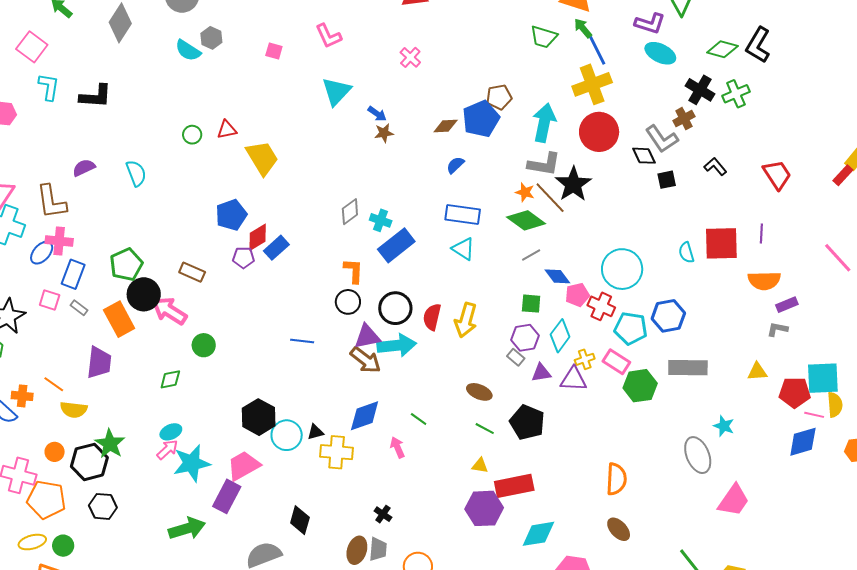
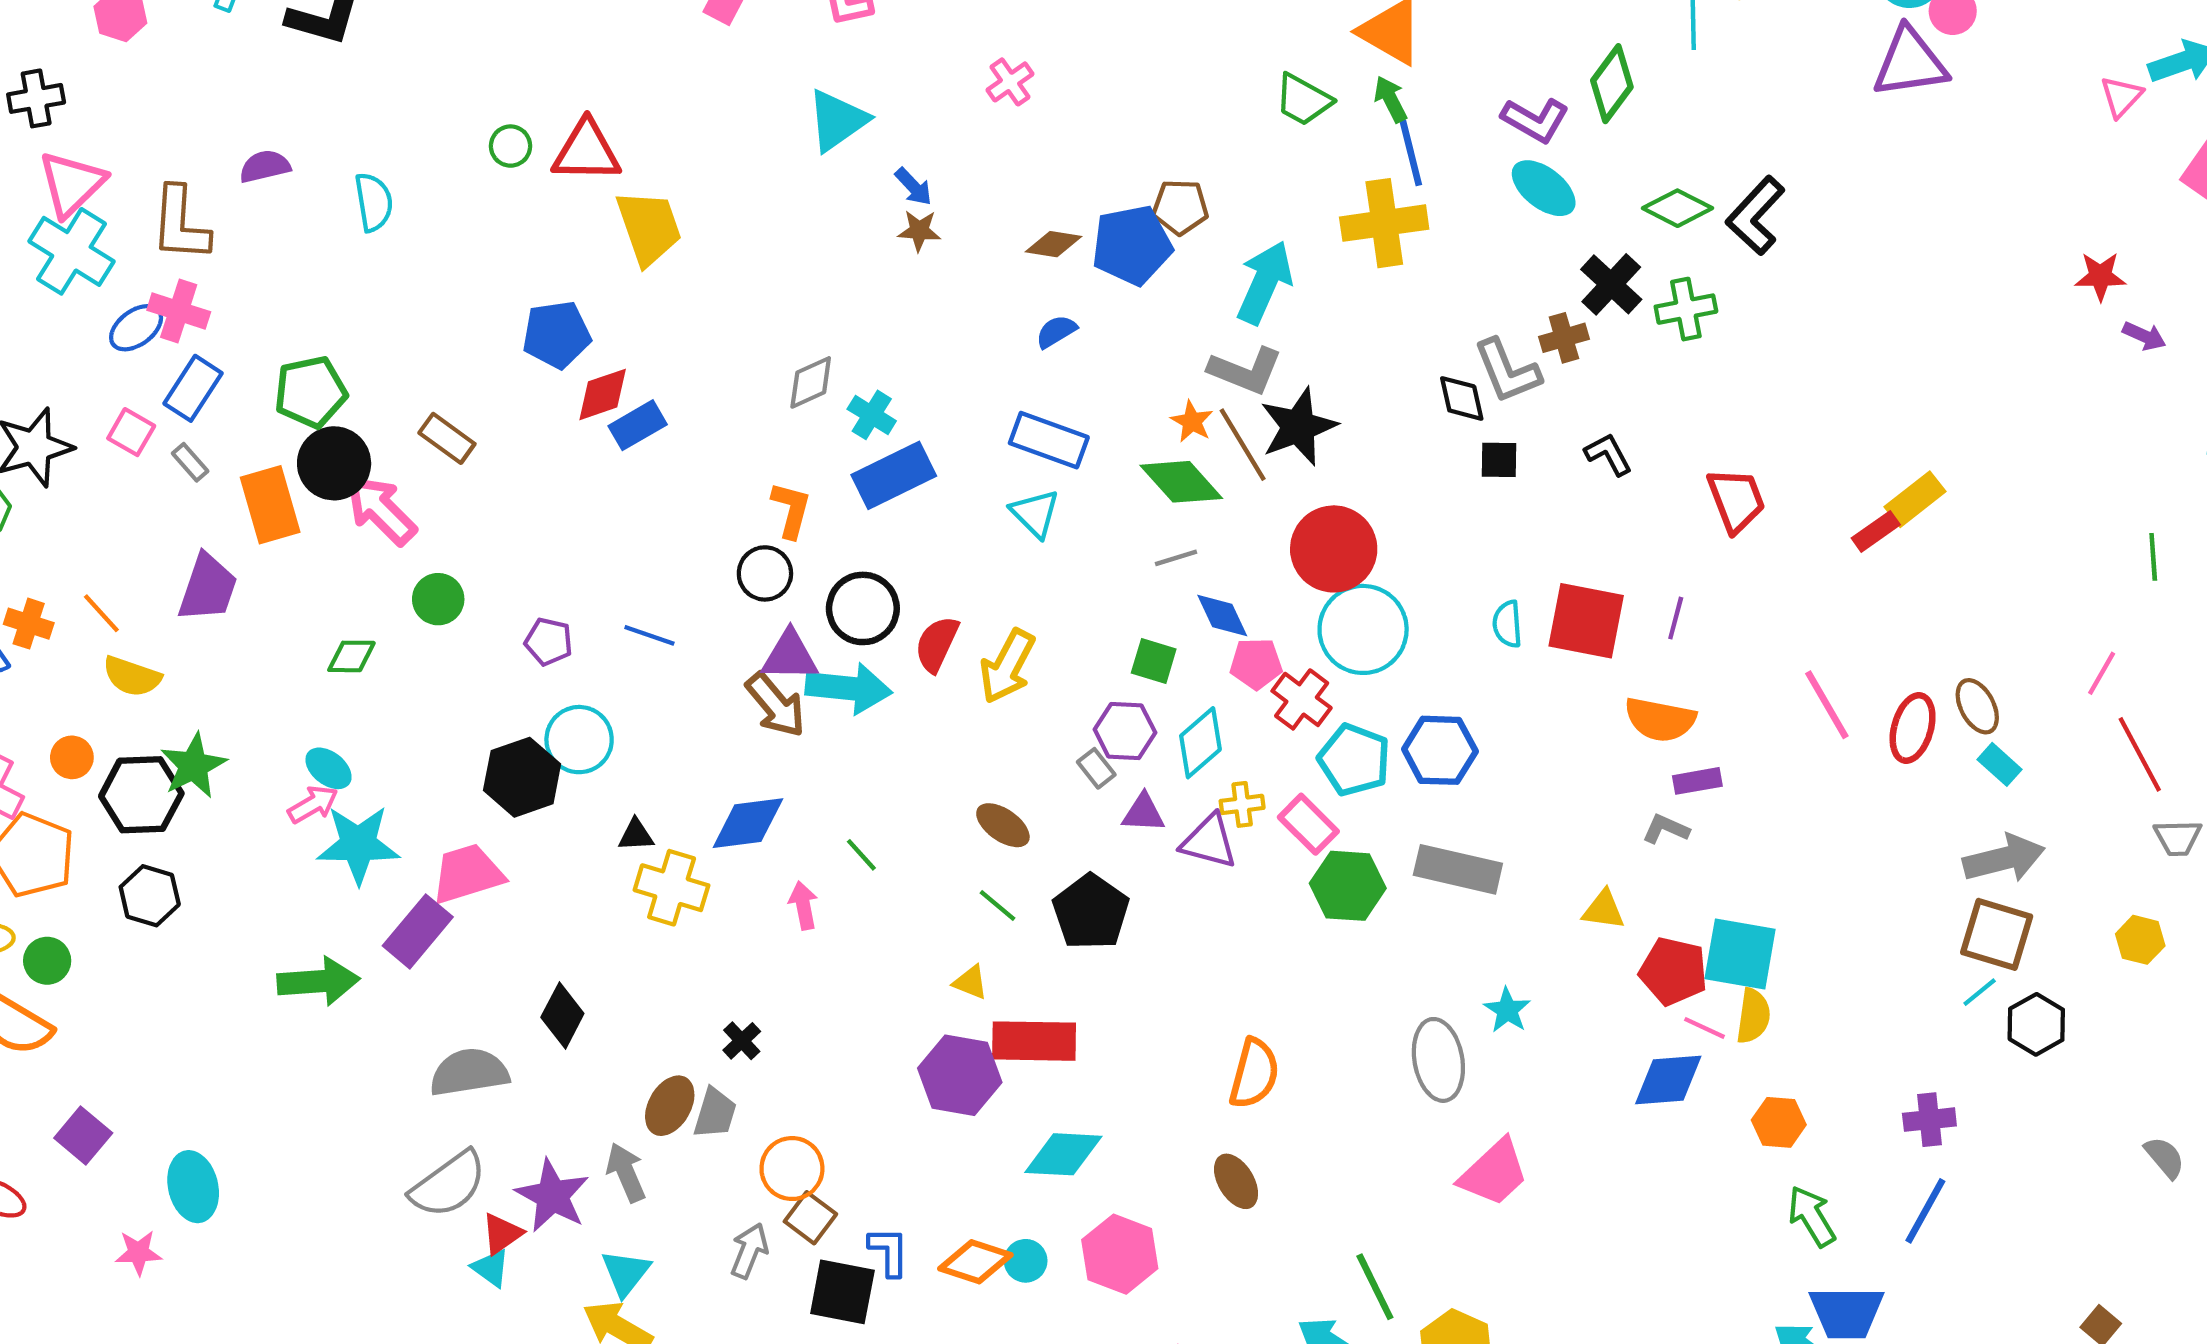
red triangle: (227, 130) -> (586, 151), size x1.6
red circle: (599, 132) -> (1334, 549), moved
purple pentagon: (243, 258) -> (549, 642), moved
cyan ellipse: (171, 432) -> (329, 768), turned 50
cyan circle: (287, 435) -> (579, 740), moved

